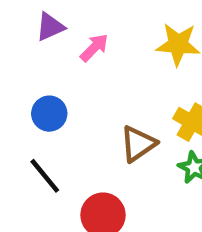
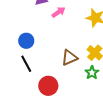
blue circle: (49, 114) -> (26, 41), moved

